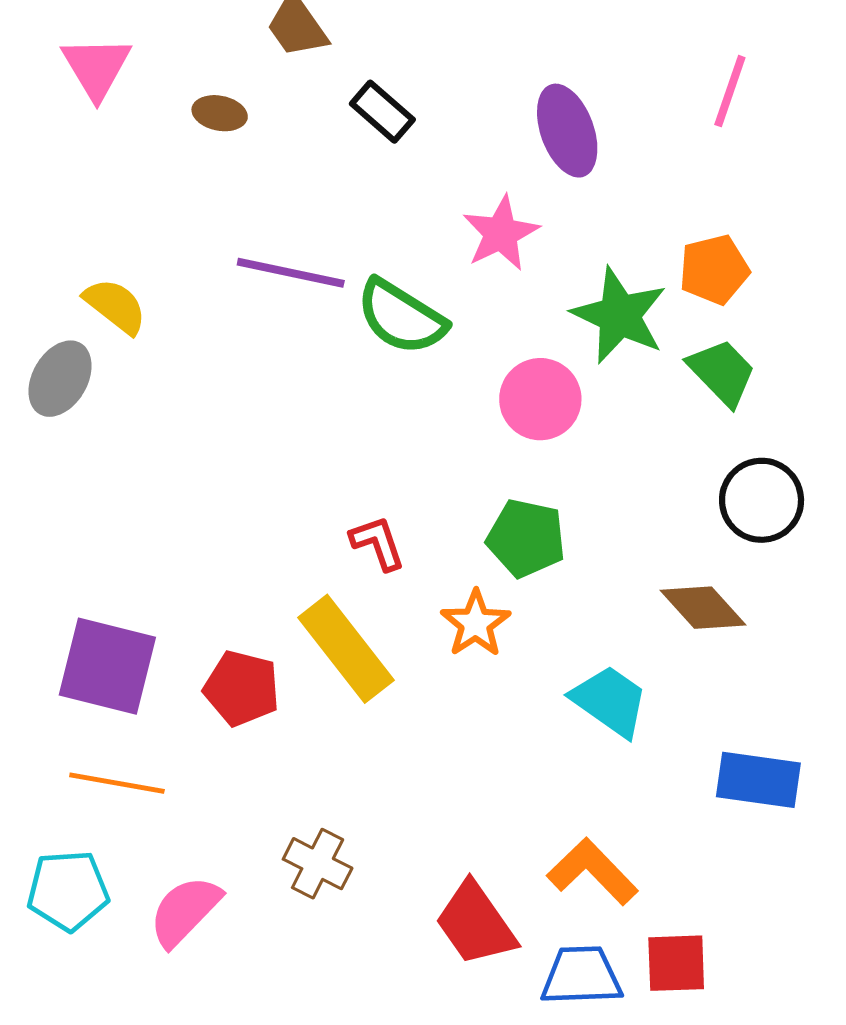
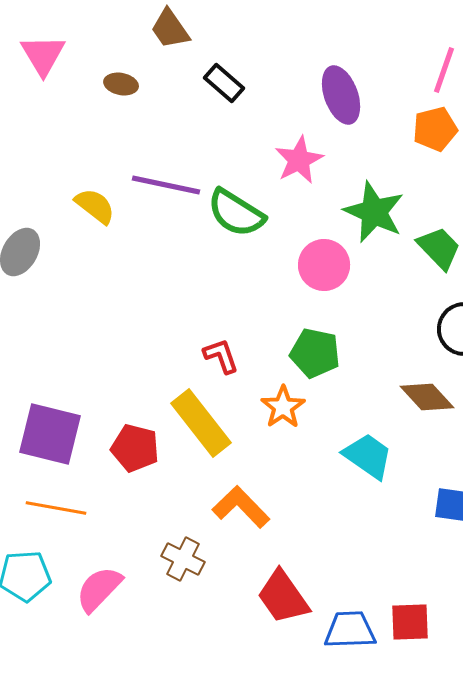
orange pentagon: (714, 270) -> (435, 129), moved
yellow semicircle: (115, 306) -> (95, 206), moved
orange L-shape: (592, 872) -> (241, 507), moved

